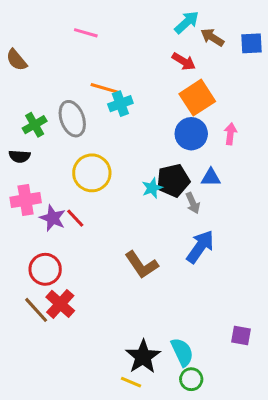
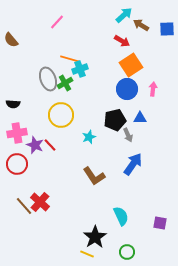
pink line: (86, 33) -> (57, 22), turned -63
green cross: (35, 125) -> (65, 83), moved
cyan star: (152, 188) -> (89, 137), moved
red circle: (45, 269) -> (17, 164), moved
cyan semicircle: (182, 352) -> (121, 216), moved

